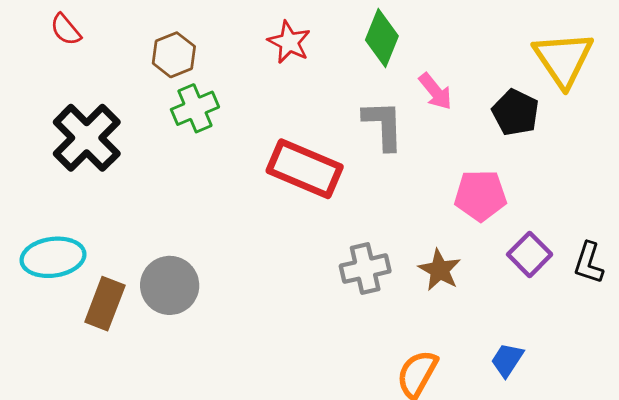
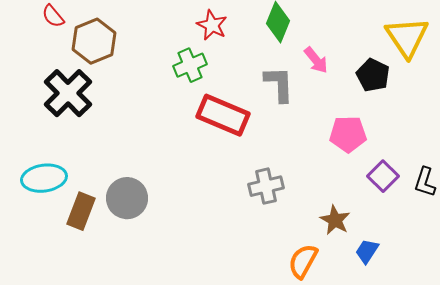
brown hexagon: (174, 55) -> (94, 41), moved, size x1.4
green cross: (195, 108) -> (190, 65), moved
brown star: (440, 270) -> (335, 220), moved

